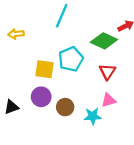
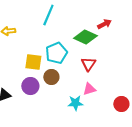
brown circle: (65, 107) -> (51, 77), moved

